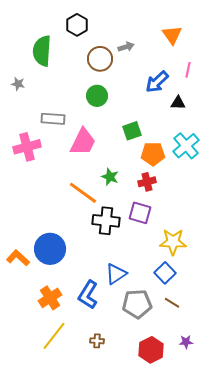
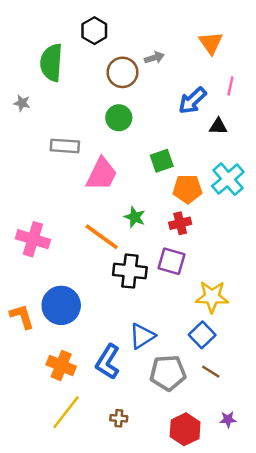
pink cross: (27, 147) -> (33, 239), moved, turned 32
orange L-shape: (18, 258) -> (22, 316), turned 30
orange cross: (50, 298) -> (61, 365), turned -35

